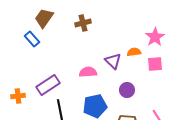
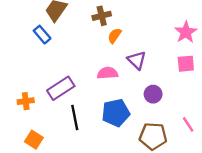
orange semicircle: (134, 52) -> (115, 36), moved, turned -48

